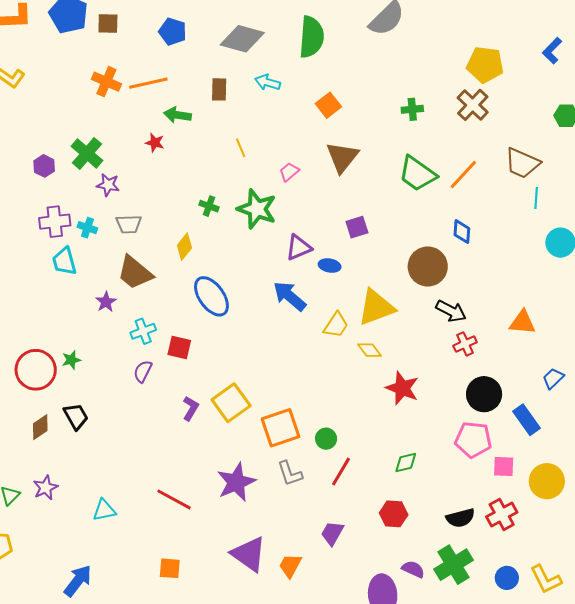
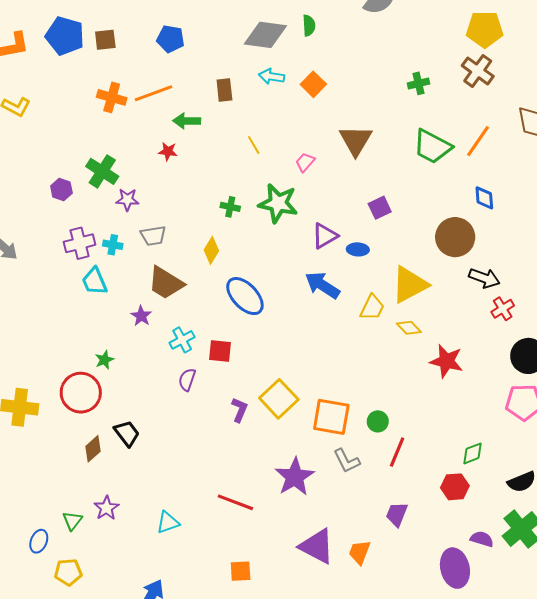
green semicircle: (312, 37) -> (309, 25), size x0.5
gray diamond: (242, 39) -> (265, 35), moved
orange square: (328, 105) -> (313, 84), moved
green star: (71, 360) -> (104, 360), moved
orange square: (281, 428) -> (331, 417), turned 36
green diamond: (406, 463) -> (472, 453), moved

